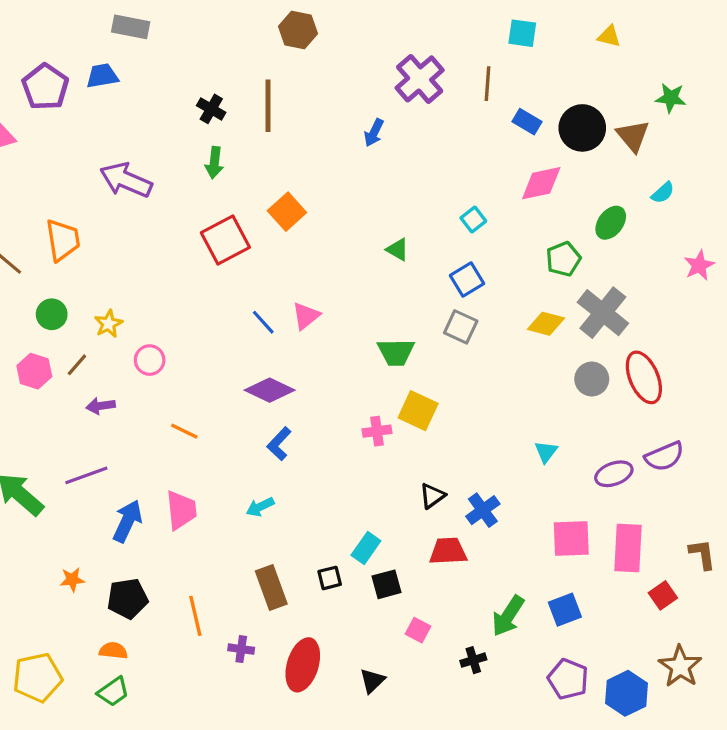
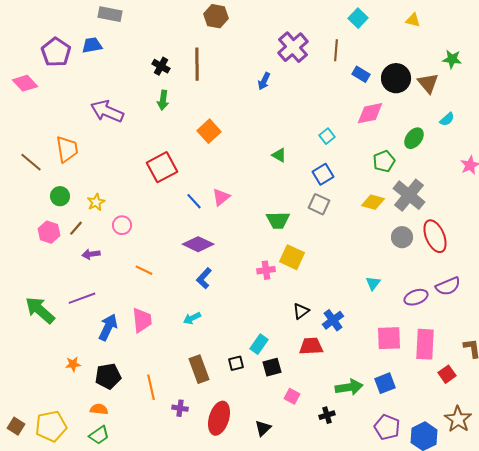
cyan square: (522, 33) -> (358, 18), turned 36
red square: (225, 240) -> (162, 167), moved
green arrow: (508, 616) -> (349, 387), turned -132

